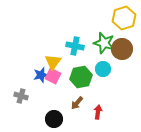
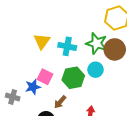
yellow triangle: (53, 62) -> (42, 41), moved
blue star: (41, 75) -> (33, 87), moved
brown arrow: (77, 103) -> (60, 102), moved

